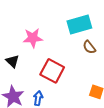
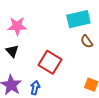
pink star: (33, 38) -> (17, 26), moved

